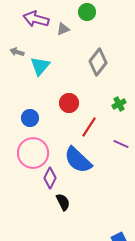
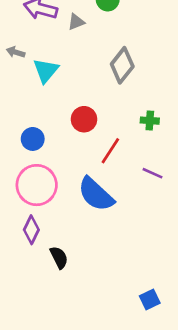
green cross: (119, 104) -> (150, 121), turned 32
purple diamond: (50, 178) -> (31, 230), moved
black semicircle: (63, 202) -> (59, 257), moved

